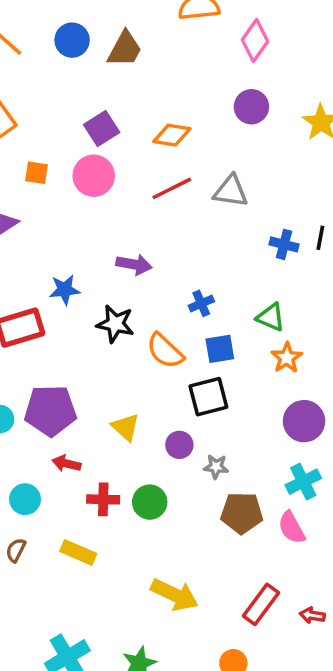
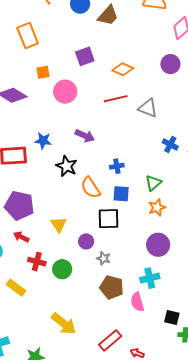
orange square: (36, 173) -> (43, 72), turned -32
pink circle: (94, 176) -> (65, 92), moved
green triangle: (271, 317) -> (153, 183), turned 42

